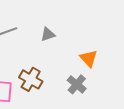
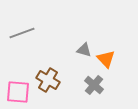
gray triangle: (48, 34) -> (84, 50), moved, turned 35

